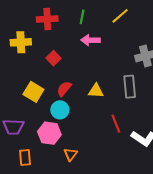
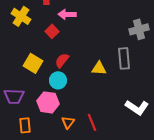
pink arrow: (91, 40) -> (67, 14), moved
yellow cross: (21, 42) -> (21, 16), turned 36
yellow triangle: (96, 91) -> (99, 68), moved
red line: (116, 124) -> (92, 122), moved

